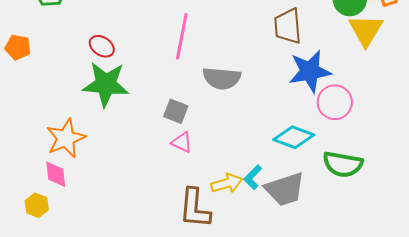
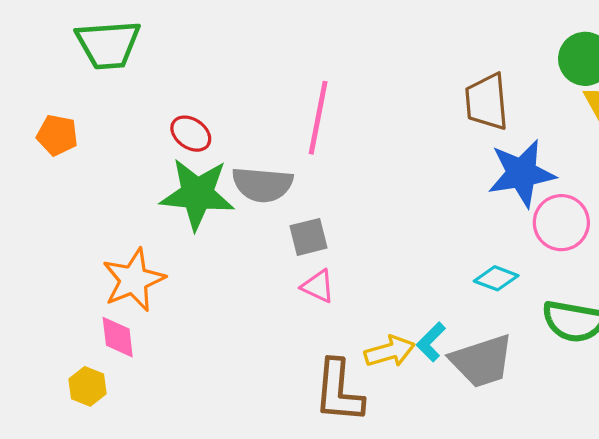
gray semicircle: (222, 78) -> (262, 184), moved
gray square: (176, 111) -> (309, 237), turned -35
cyan diamond: (294, 137) -> (496, 278), size x0.7

